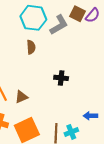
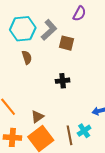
brown square: (77, 14) -> (67, 43), moved
brown triangle: (21, 97) -> (37, 117), moved

